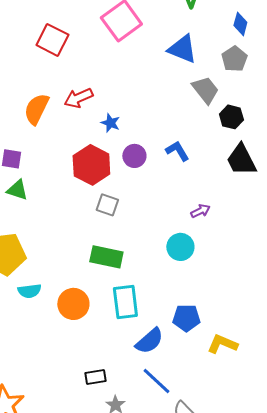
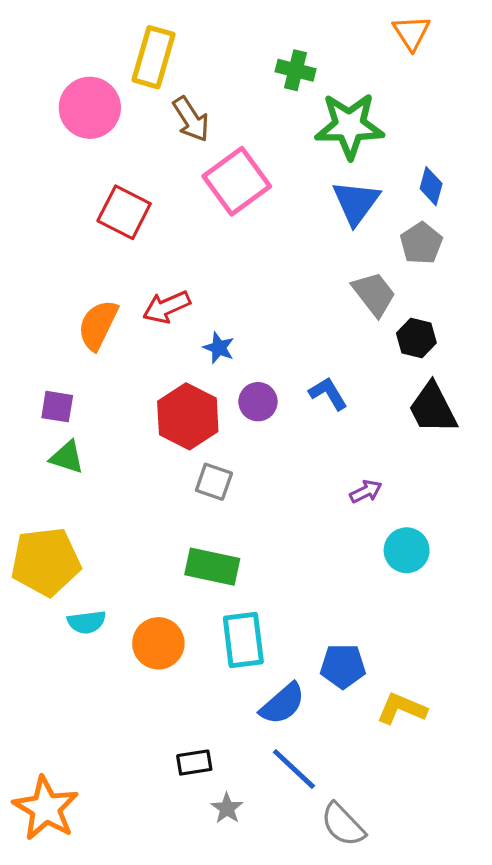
blue triangle: (182, 49) -> (356, 202), moved, turned 44
cyan circle: (180, 247) -> (407, 550), moved

